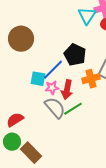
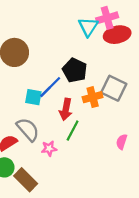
pink star: (52, 88) -> (49, 148), moved
gray semicircle: (55, 108) -> (28, 129), moved
green line: (73, 109) -> (73, 131), turned -30

